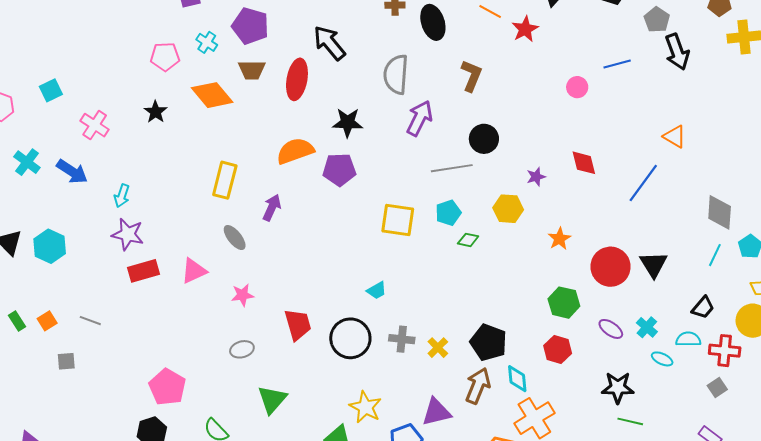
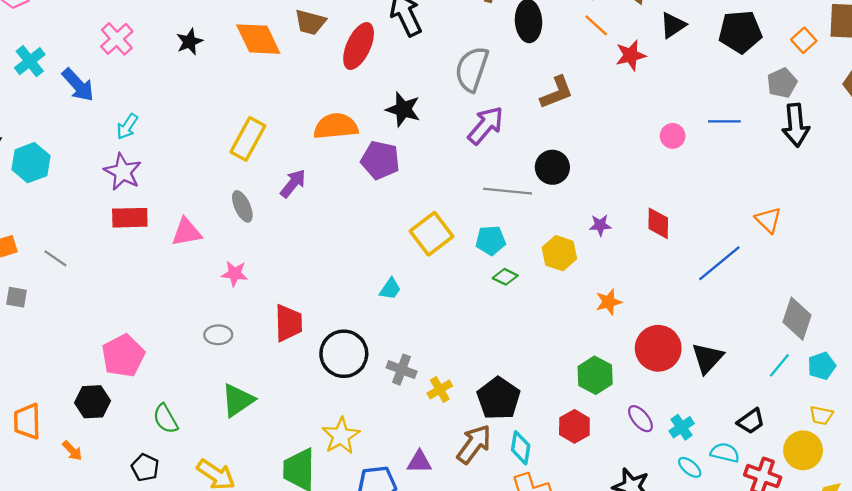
brown L-shape: (471, 76) -> (557, 92), turned 32
yellow square: (398, 220) -> (432, 234), turned 30
cyan trapezoid: (377, 290) -> (390, 289), moved, turned -40
purple triangle: (436, 412) -> (419, 462), size x0.7

